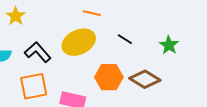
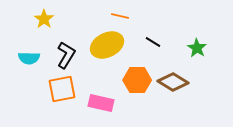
black L-shape: (38, 52) -> (66, 55), turned 72

